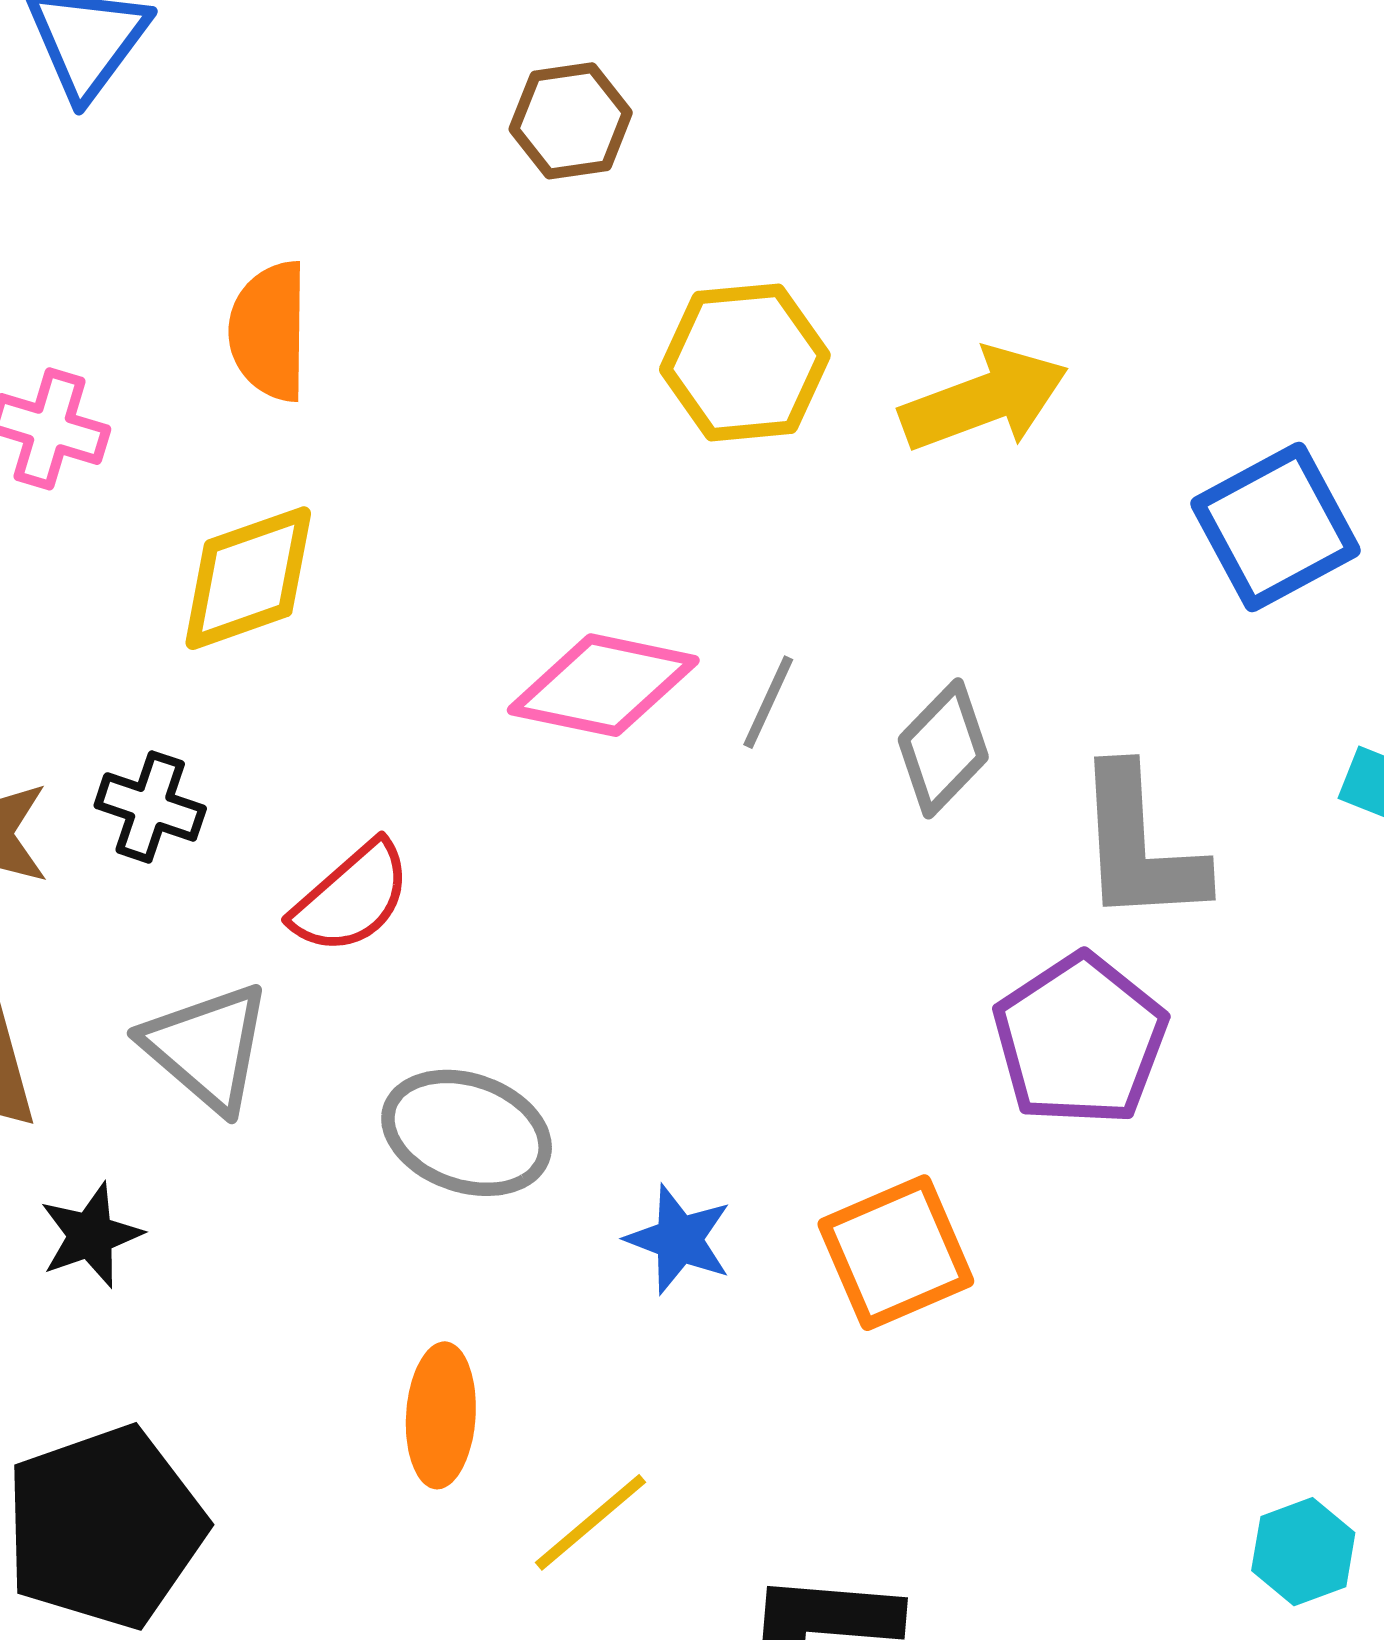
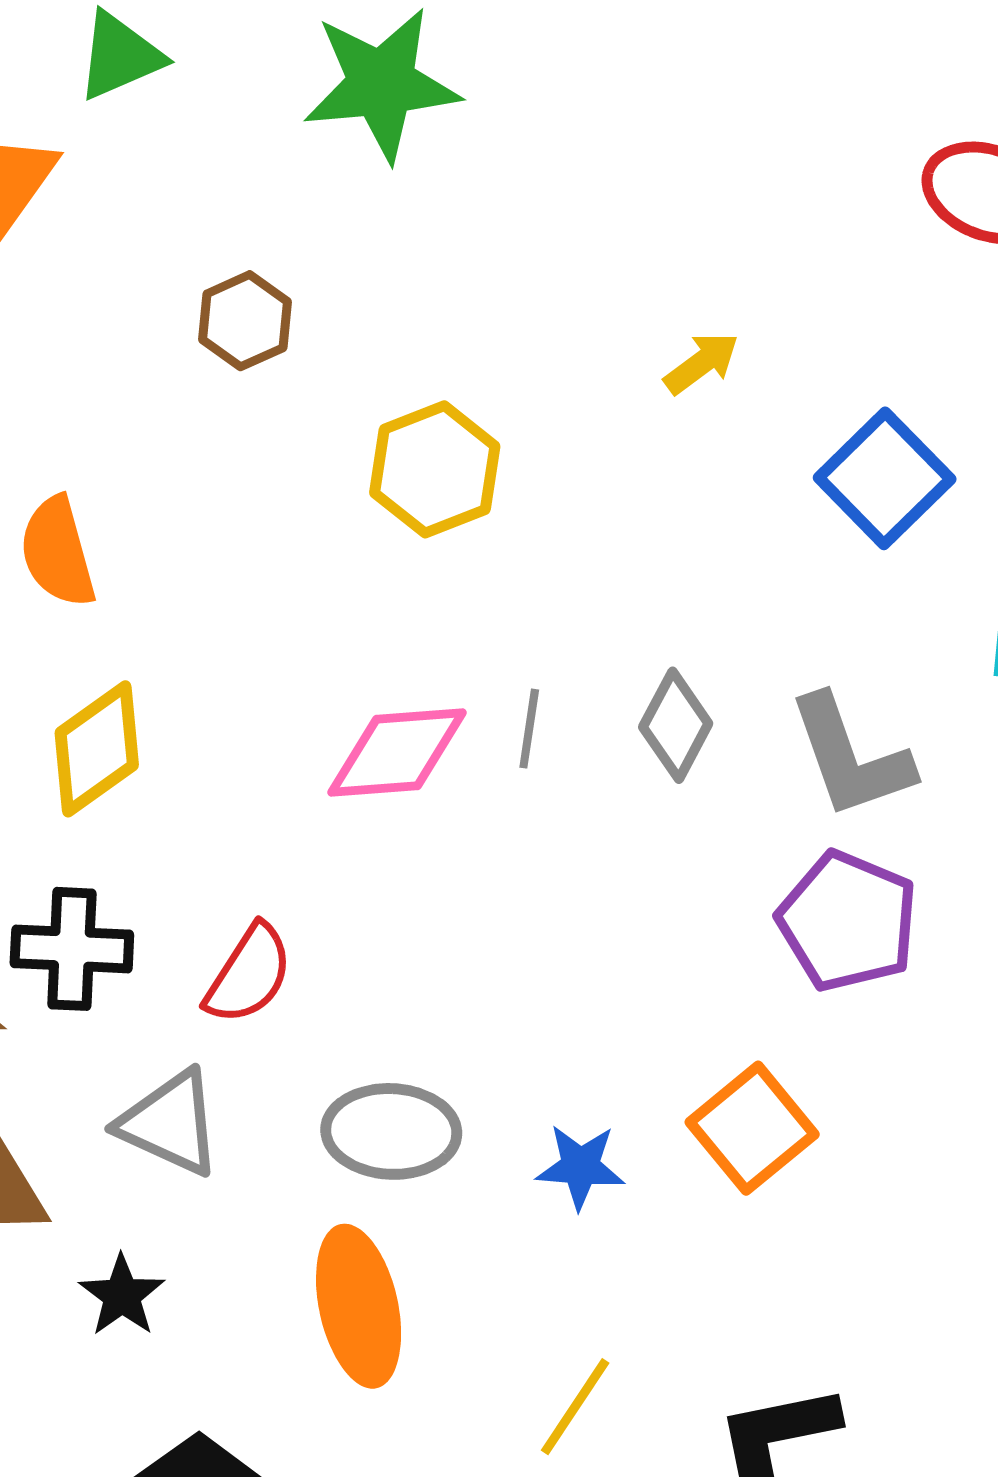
yellow arrow: (984, 400) -> (702, 363), moved, size x0.6
black cross: (150, 807) -> (72, 949), size x1.4
orange ellipse: (441, 1415) -> (359, 1306), moved, size x1.4

